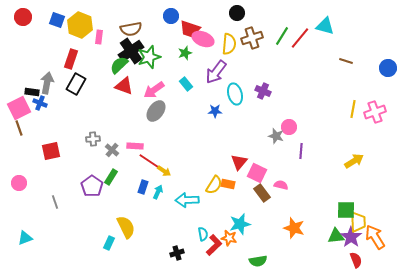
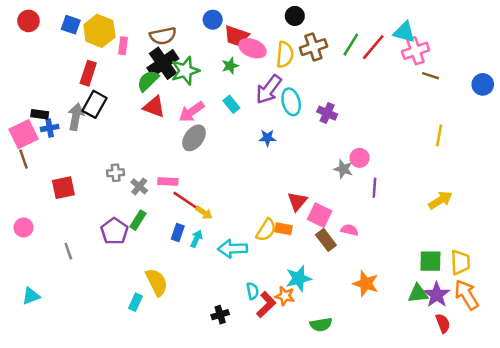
gray arrow: (47, 83) -> (76, 117), moved
cyan ellipse: (235, 94) -> (291, 102), moved
blue cross: (40, 103) -> (50, 128), turned -32
pink cross: (375, 112) -> (416, 51), moved
yellow trapezoid: (358, 222) -> (460, 262), moved

